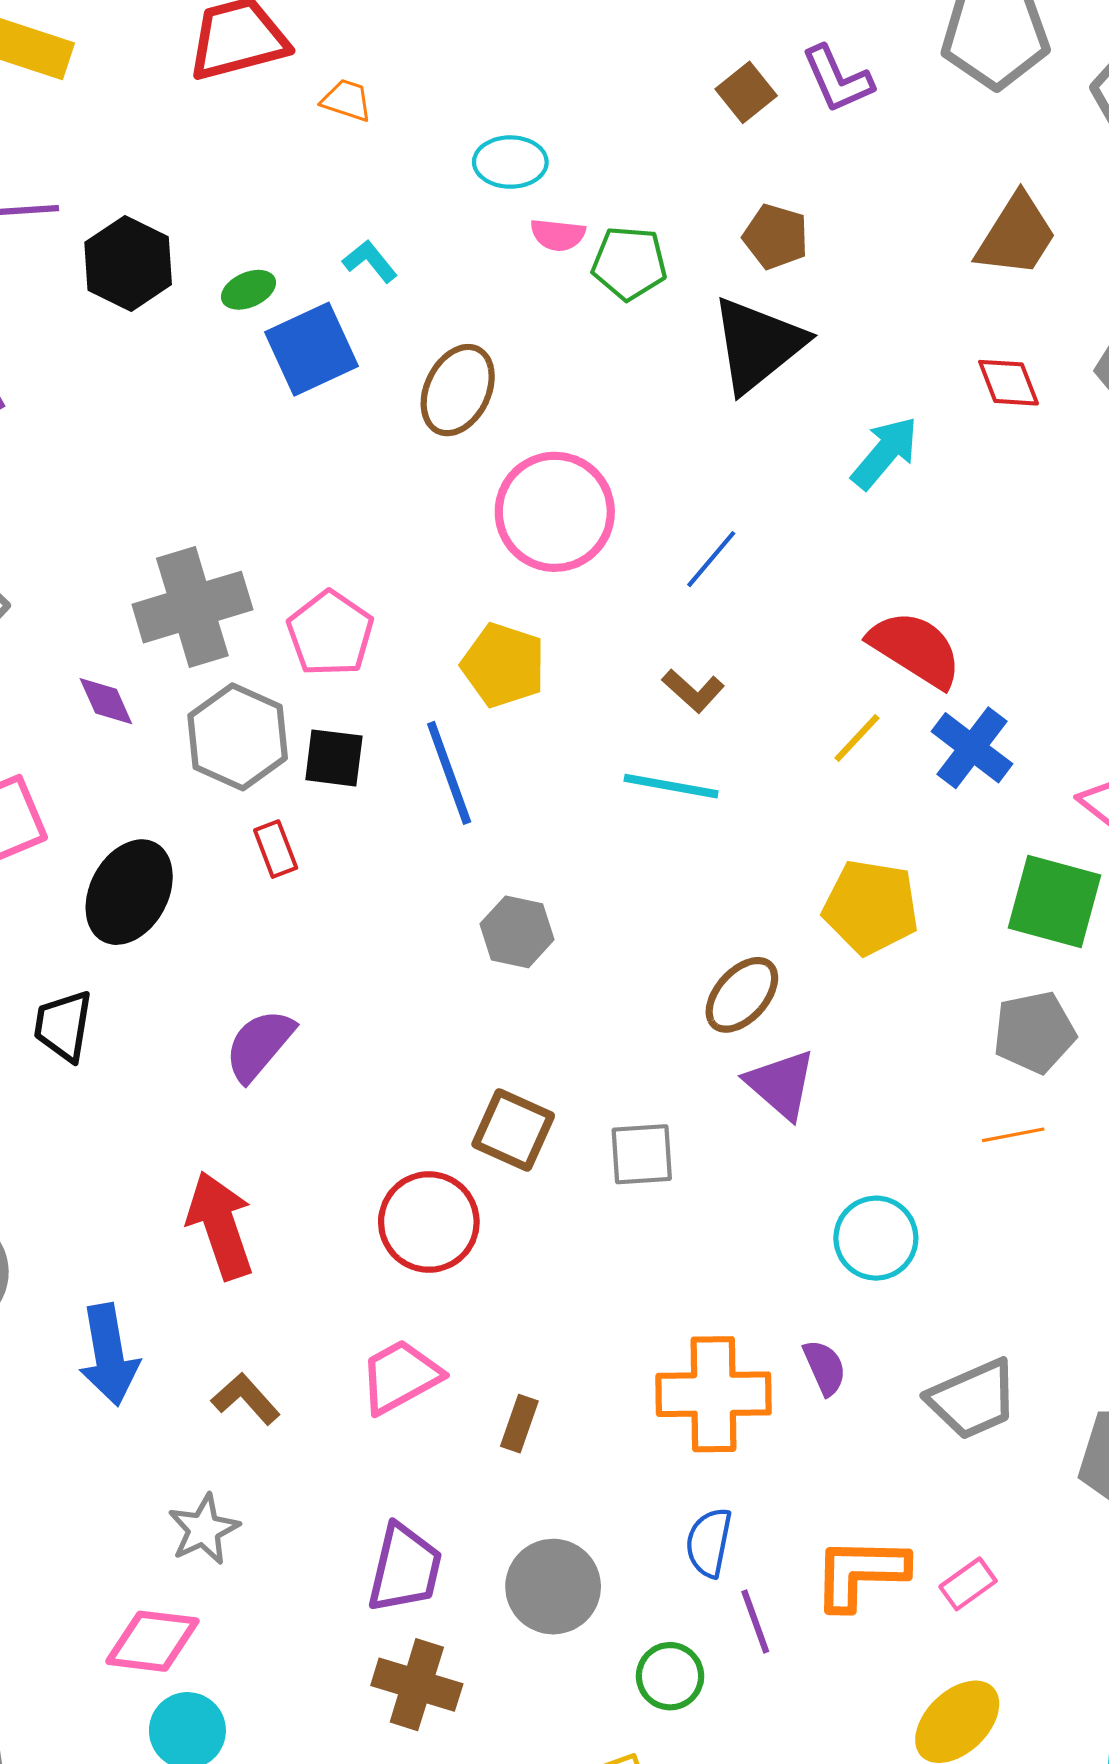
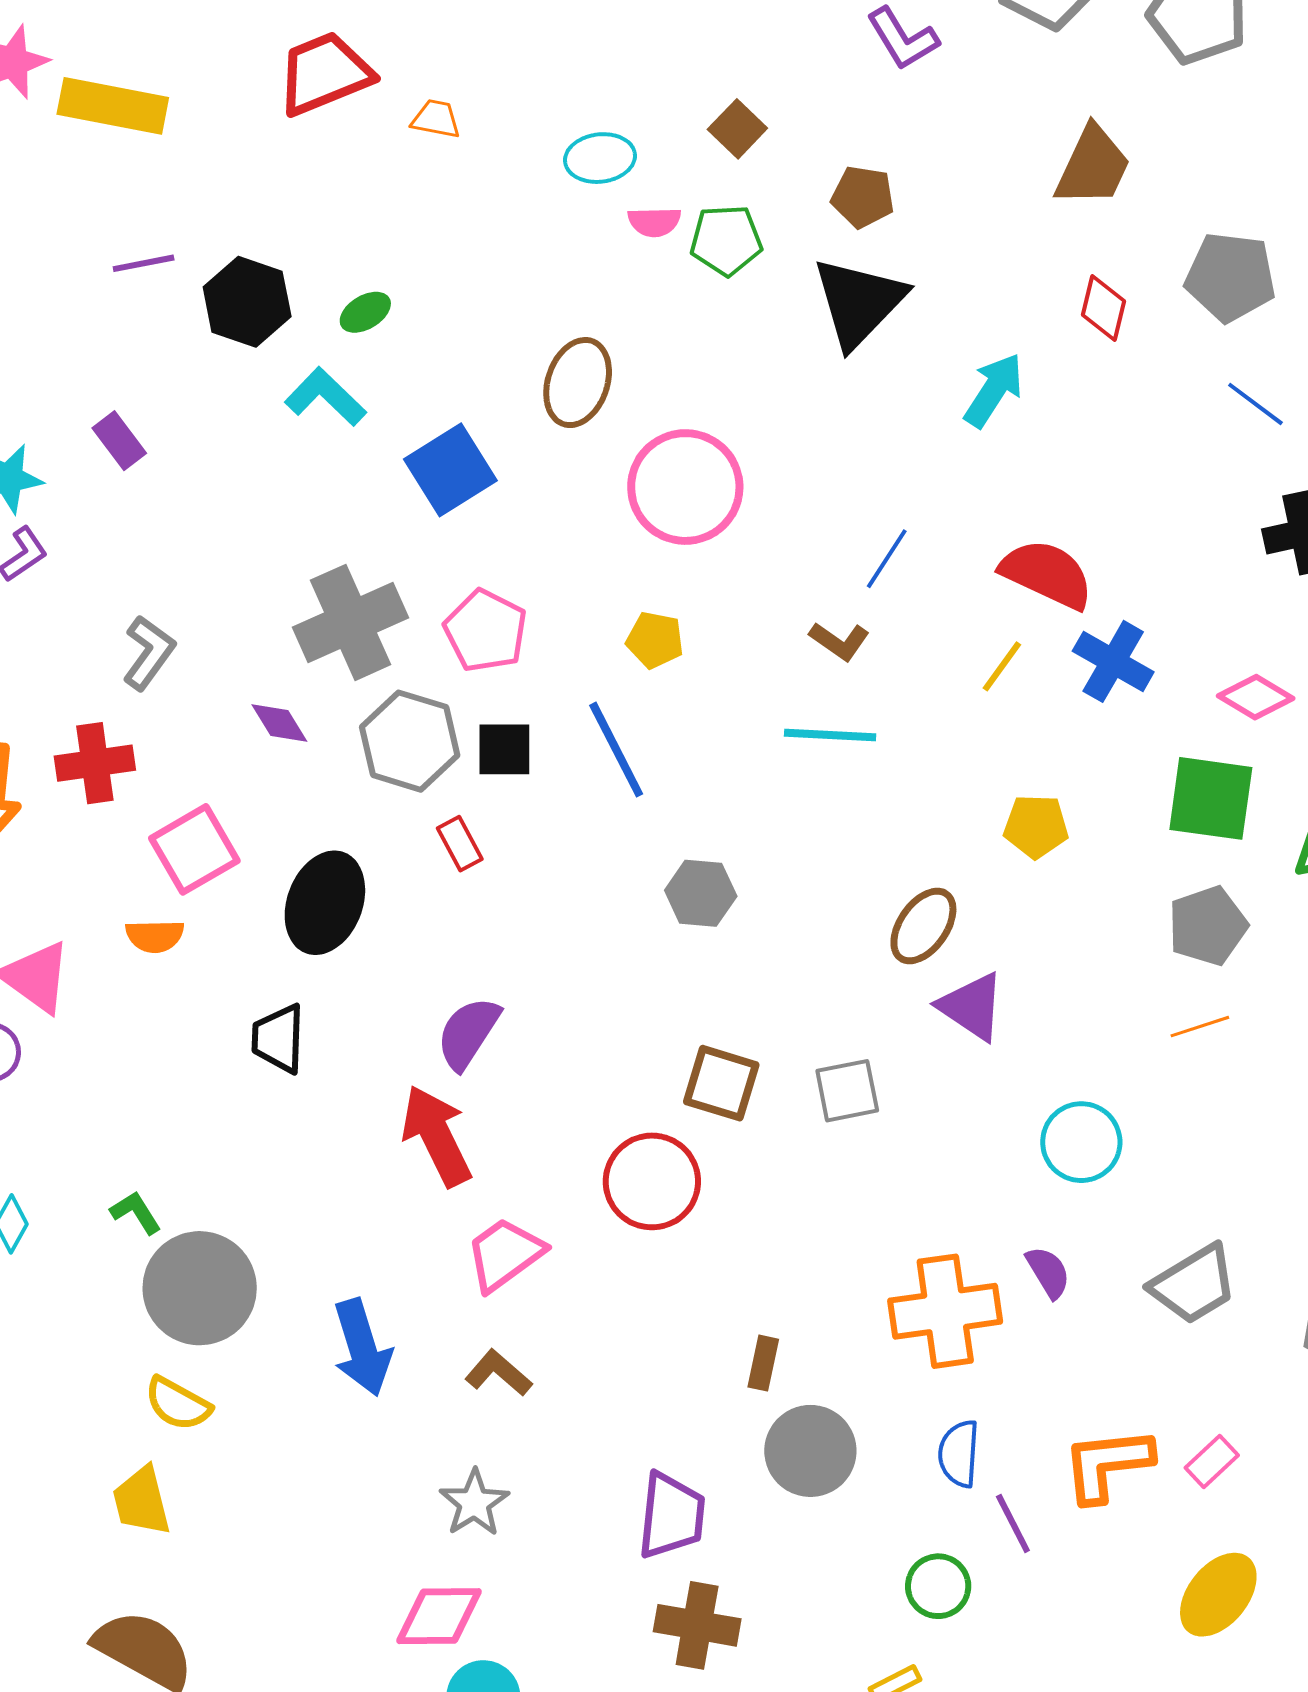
brown square: (746, 92) -> (737, 129), moved
cyan L-shape: (370, 261) -> (325, 397), moved, size x1.5
blue square: (312, 349) -> (450, 470), moved
red diamond: (1009, 383) -> (1103, 308), turned 42
blue line: (711, 559) -> (887, 559), moved
yellow pentagon: (503, 665) -> (655, 640), size x0.7
yellow pentagon: (871, 907) -> (1036, 826), size x0.7
red arrow: (220, 1225) -> (437, 1136), moved
pink trapezoid: (400, 1376) -> (505, 1254), moved
gray circle: (553, 1587) -> (810, 1451), moved

